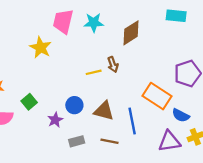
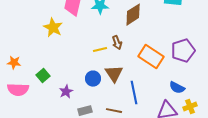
orange rectangle: (157, 96) -> (151, 57), moved
blue circle: (74, 105) -> (93, 79), moved
brown triangle: (104, 111) -> (114, 74), moved, turned 42

